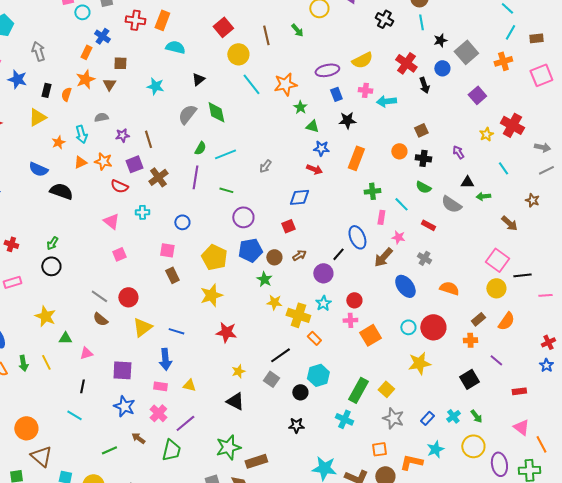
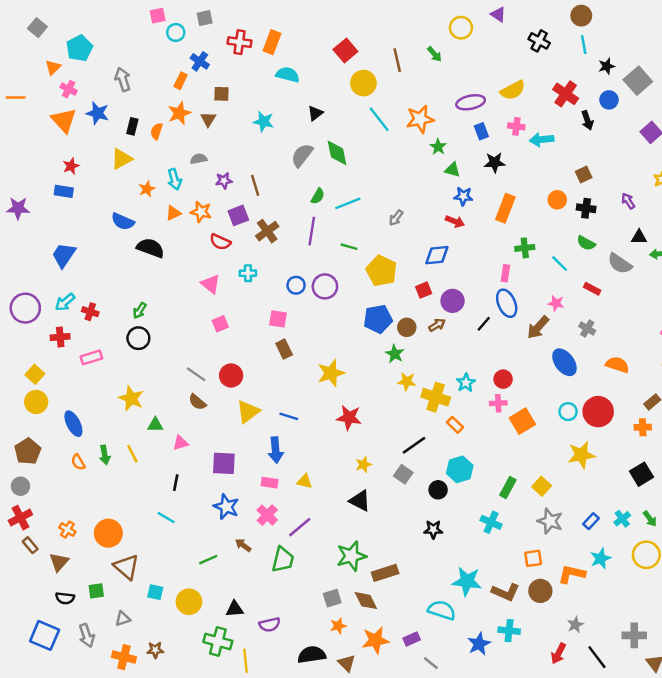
purple circle: (243, 217) -> (325, 286), moved
pink rectangle: (381, 217) -> (505, 273), moved
yellow pentagon: (214, 257) -> (382, 271), moved
purple circle: (323, 273) -> (453, 301), moved
green rectangle: (358, 390) -> (508, 487), size x0.7

